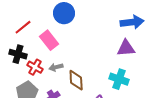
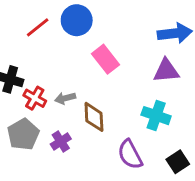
red line: (23, 27) -> (38, 27), moved
pink rectangle: (49, 40) -> (106, 59), moved

